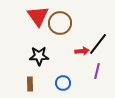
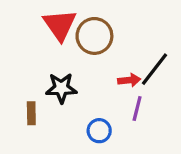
purple line: (97, 71) -> (137, 109), moved
brown rectangle: (30, 84) -> (31, 113), moved

